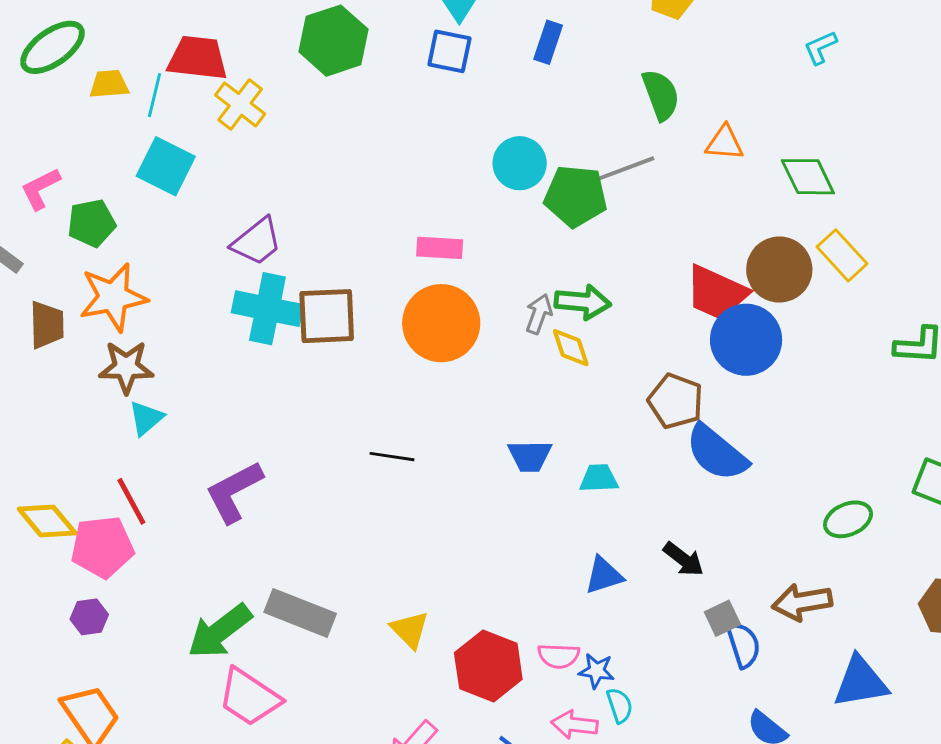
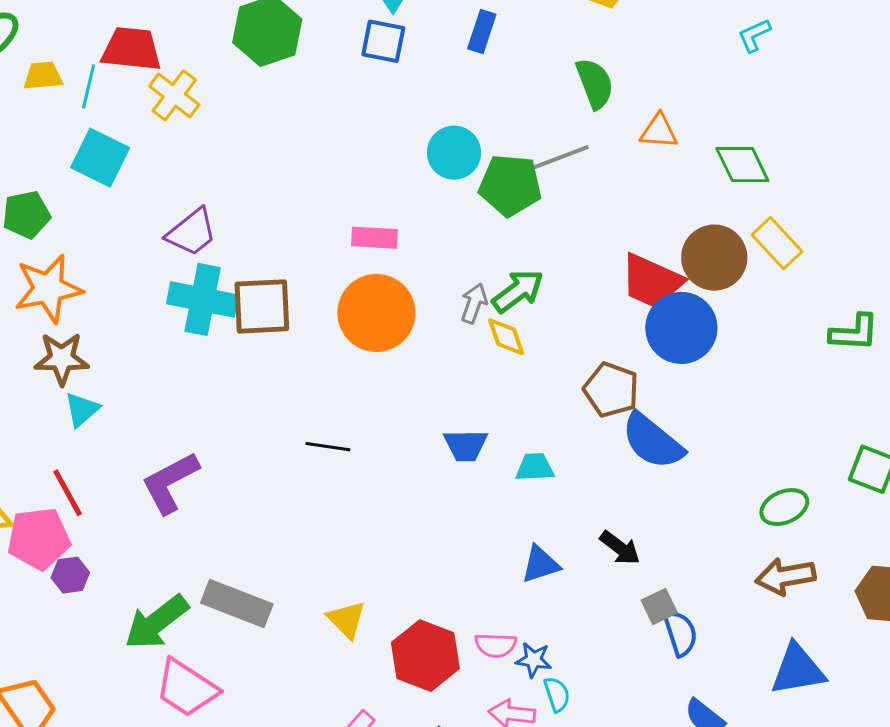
green arrow: (583, 302) -> (518, 291), turned -42
brown arrow: (802, 602) -> (786, 576), moved
purple hexagon: (89, 617) -> (70, 575), moved

